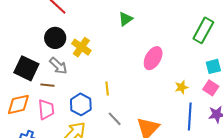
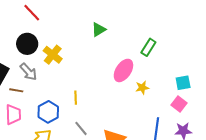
green rectangle: (203, 30) -> (148, 47), moved, size x0.7
yellow star: (181, 87) -> (142, 88), moved

